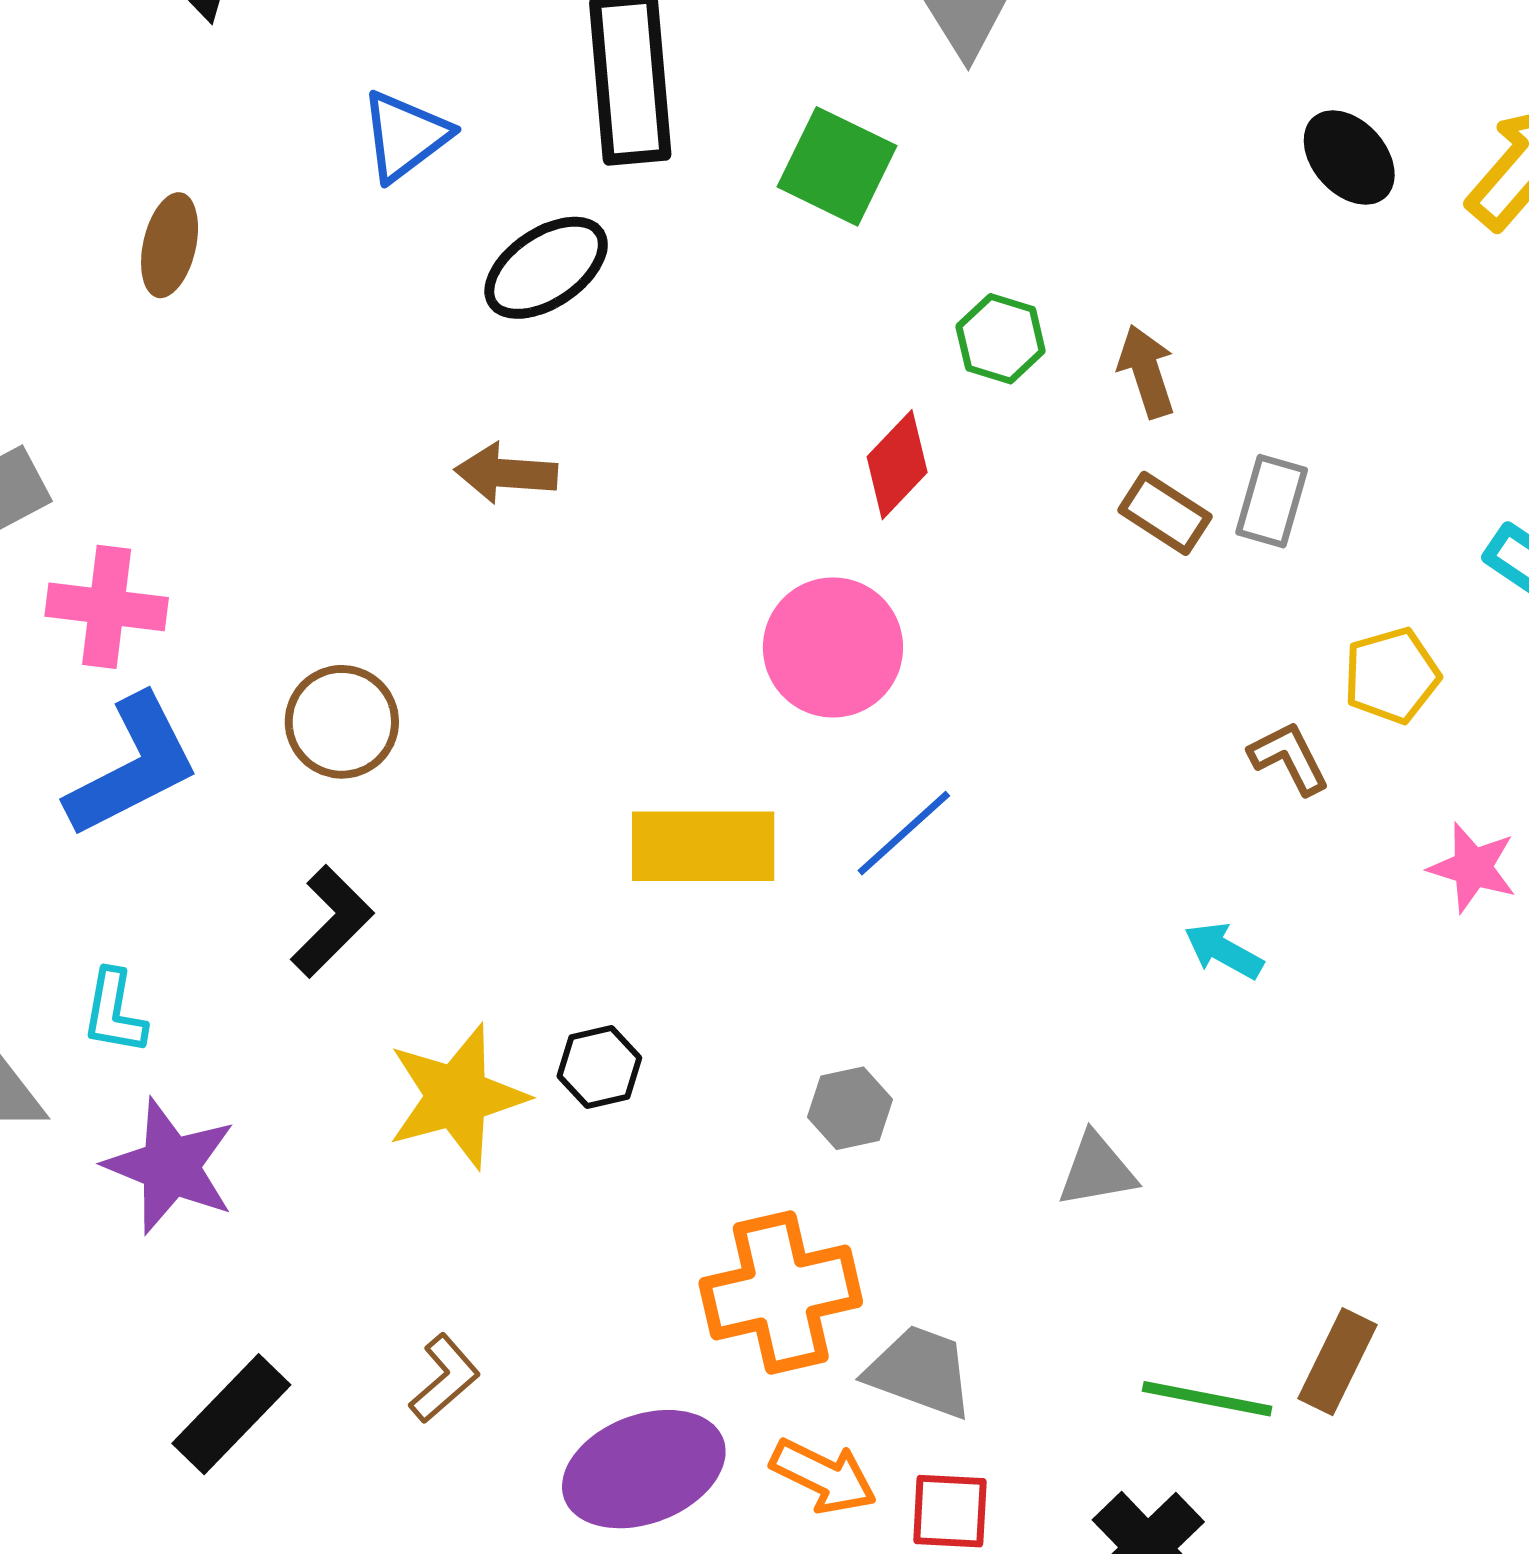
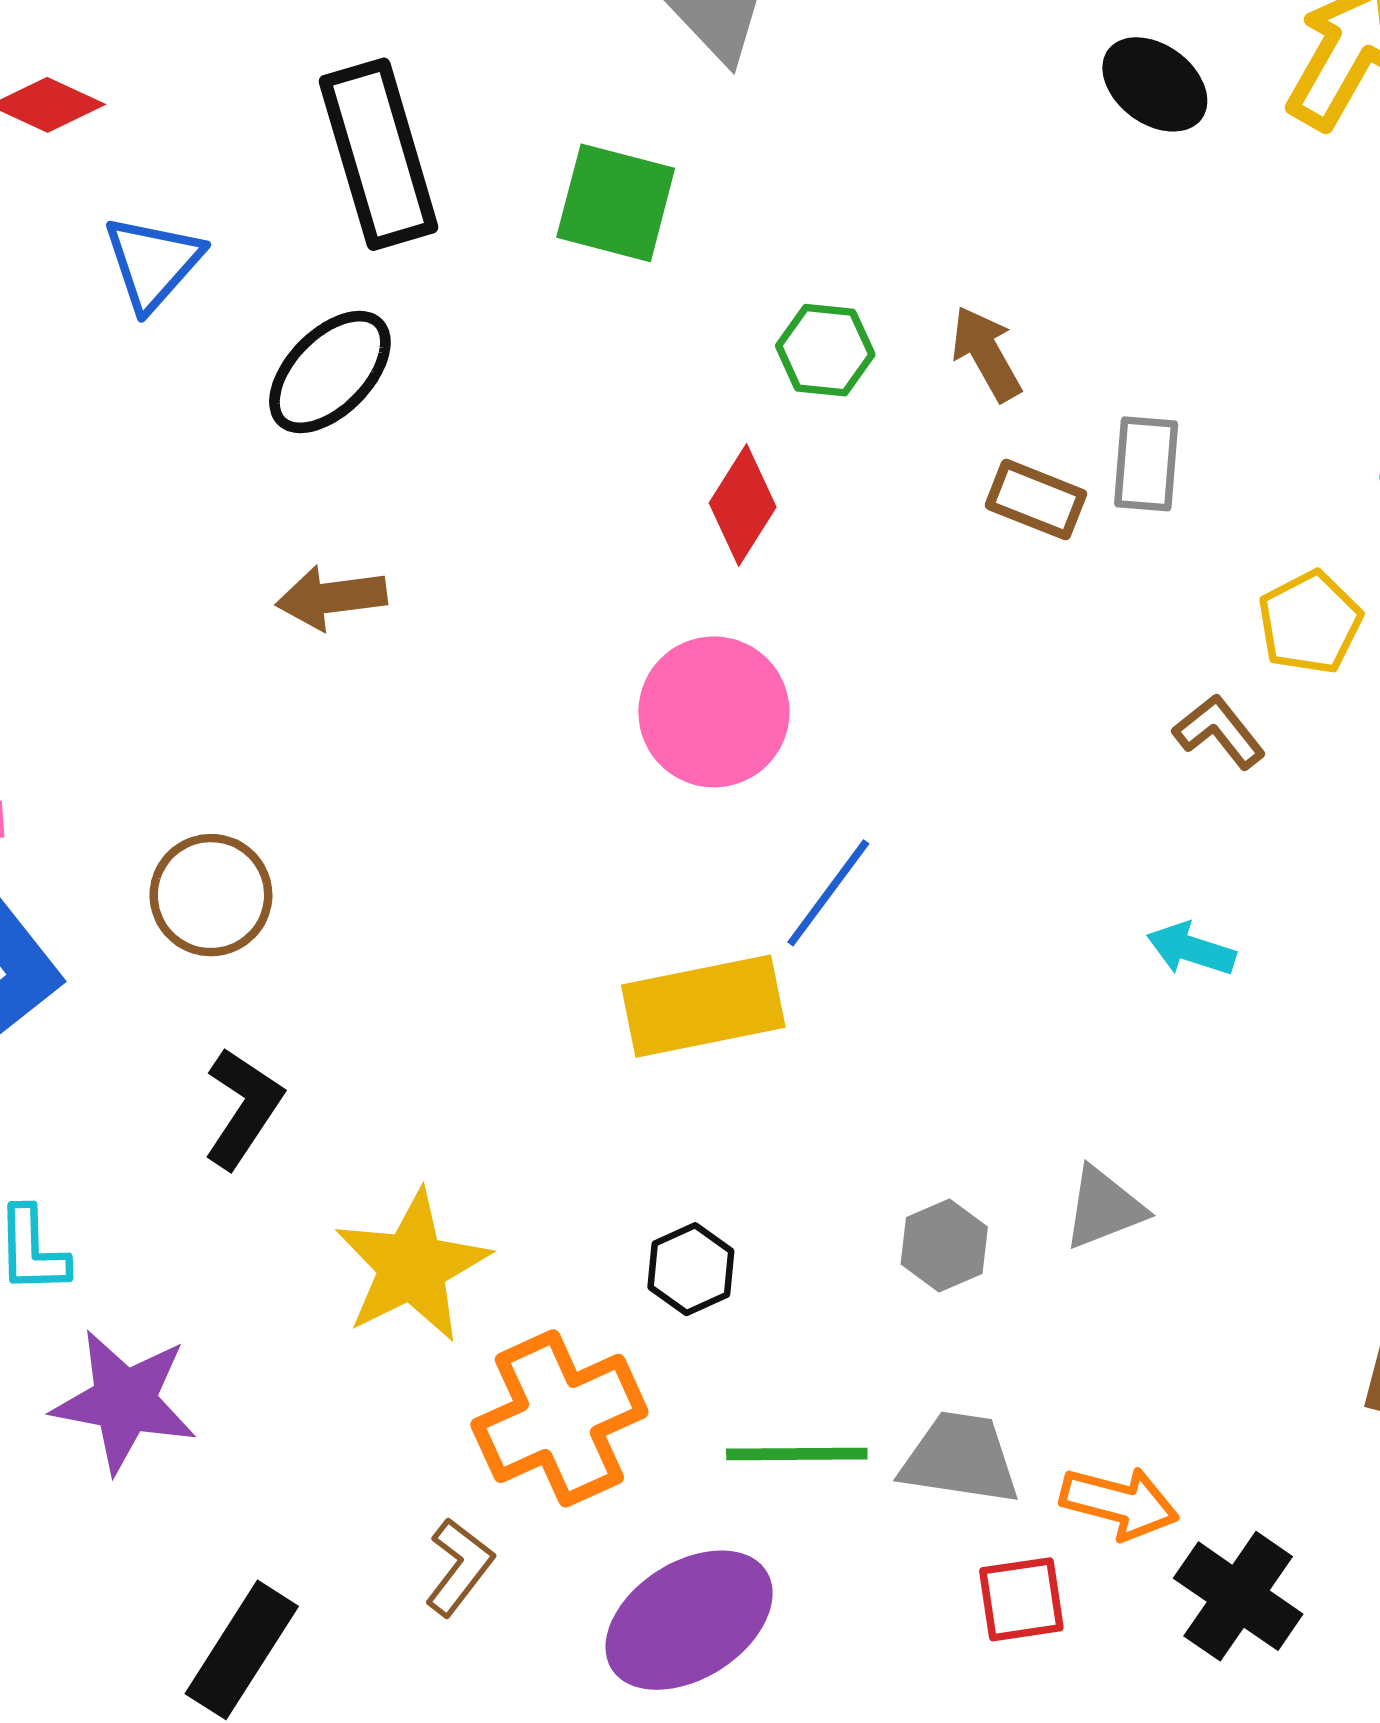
yellow rectangle: (703, 846) -> (703, 1006), moved
black hexagon: (599, 1067) -> (691, 1269), moved
gray hexagon: (850, 1108) -> (944, 1246), moved
orange cross: (781, 1292) -> (559, 1418), moved
green line: (1207, 1399) -> (797, 1454), moved
orange arrow: (824, 1476) -> (1119, 1503), moved

